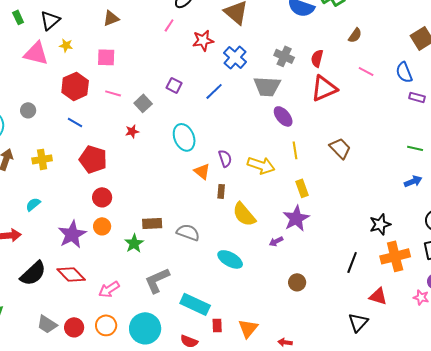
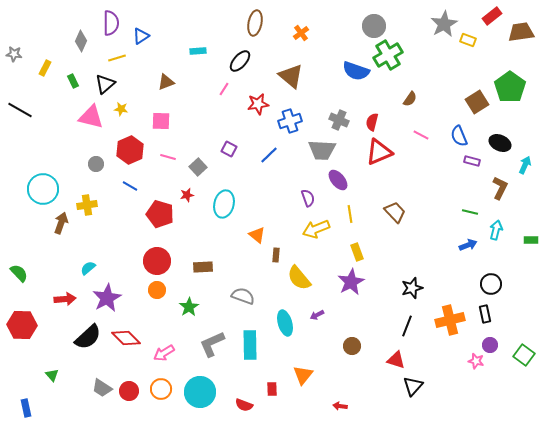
blue cross: (235, 57) -> (290, 121), turned 30
gray circle: (28, 110) -> (96, 164), moved
cyan ellipse: (184, 137) -> (224, 204), moved, turned 36
purple semicircle: (225, 158) -> (308, 198), moved
yellow cross: (42, 159) -> (87, 205), moved
red pentagon: (93, 159) -> (160, 214), moved
yellow arrow: (261, 165) -> (316, 229), turned 140
red circle: (102, 197) -> (157, 261), size x1.4
brown rectangle: (152, 223) -> (203, 267), moved
black star: (380, 224) -> (412, 288), moved
purple star: (72, 234) -> (107, 298), moved
purple arrow: (276, 241) -> (317, 315), moved
cyan ellipse: (230, 259) -> (285, 323), turned 45
red triangle: (378, 296) -> (396, 360), moved
cyan rectangle: (195, 304) -> (250, 345), moved, turned 64
orange triangle: (248, 328) -> (303, 375), moved

